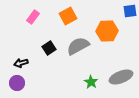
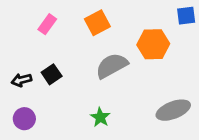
black square: (49, 48) -> (52, 74), moved
black arrow: (21, 63) -> (21, 80), moved
green star: (91, 82) -> (100, 117), moved

